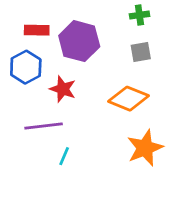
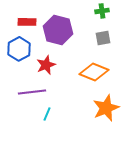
red star: (63, 89) -> (46, 65), turned 30

